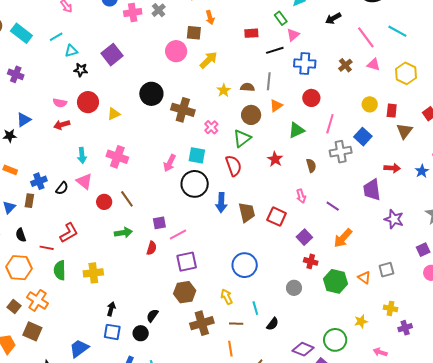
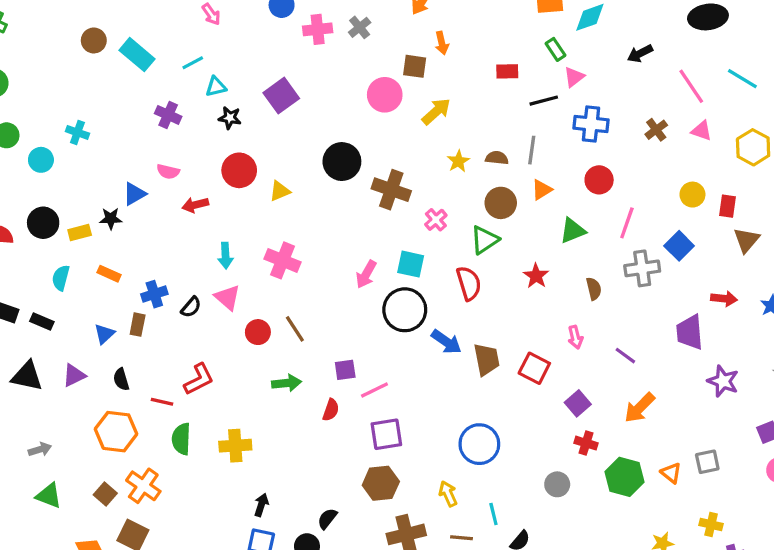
purple cross: (16, 74) -> (168, 115), moved
pink semicircle: (60, 103) -> (168, 172), moved
blue arrow: (221, 203) -> (446, 342), turned -60

